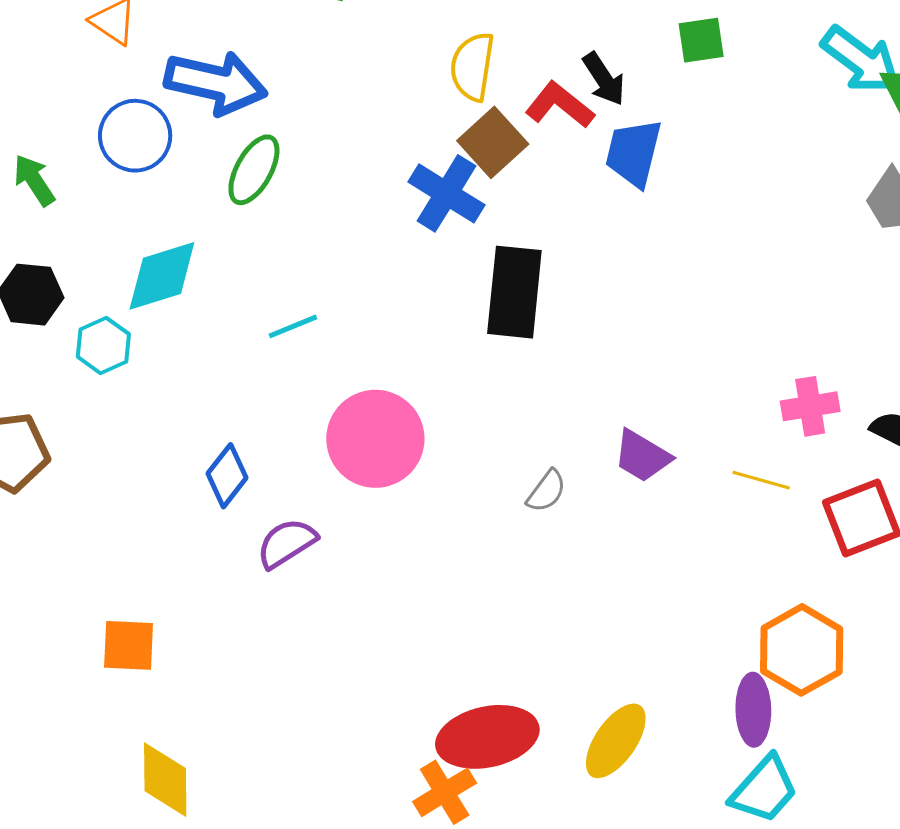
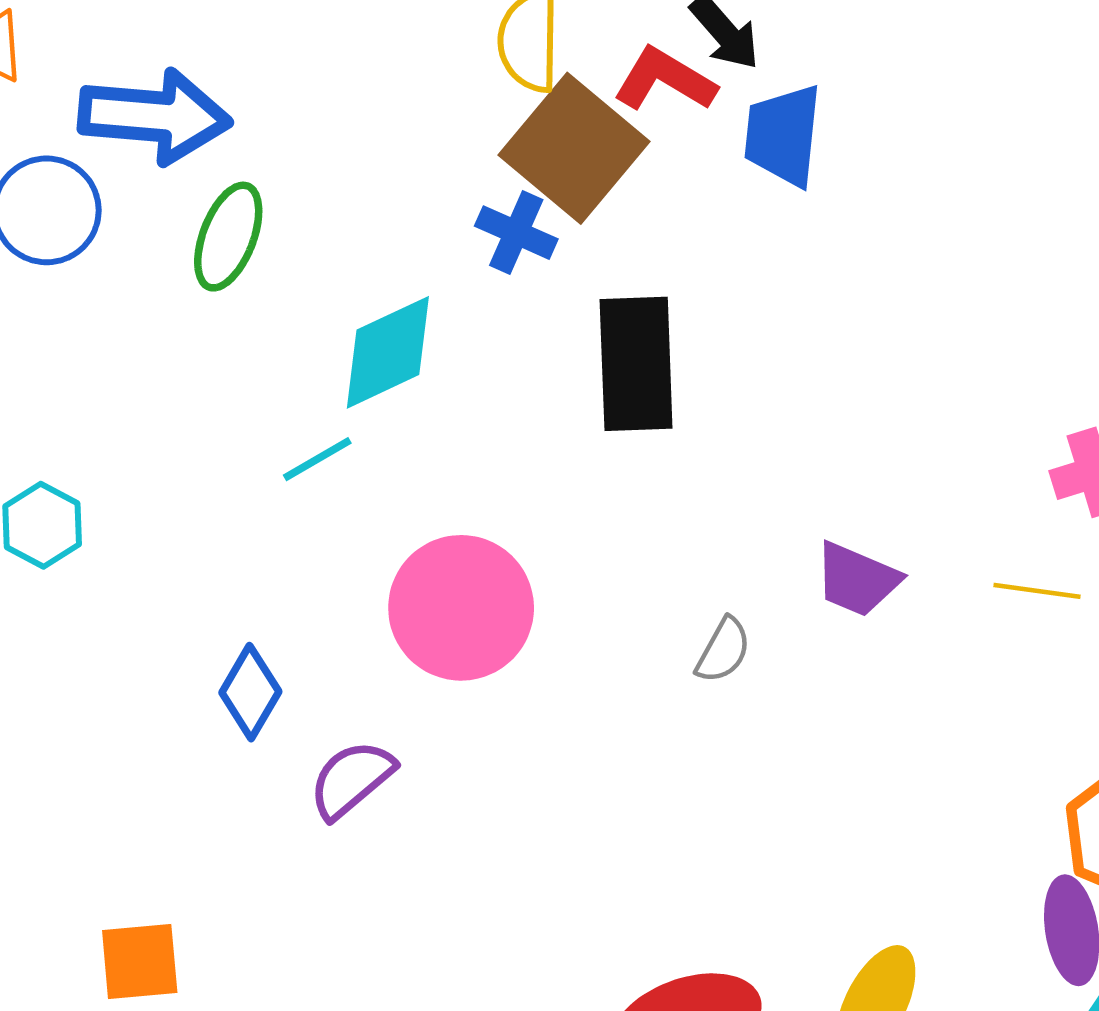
brown square: (493, 142) -> (574, 148), size x1.4
blue cross: (446, 193) -> (516, 233), size x0.7
cyan diamond: (162, 276) -> (388, 352), moved

